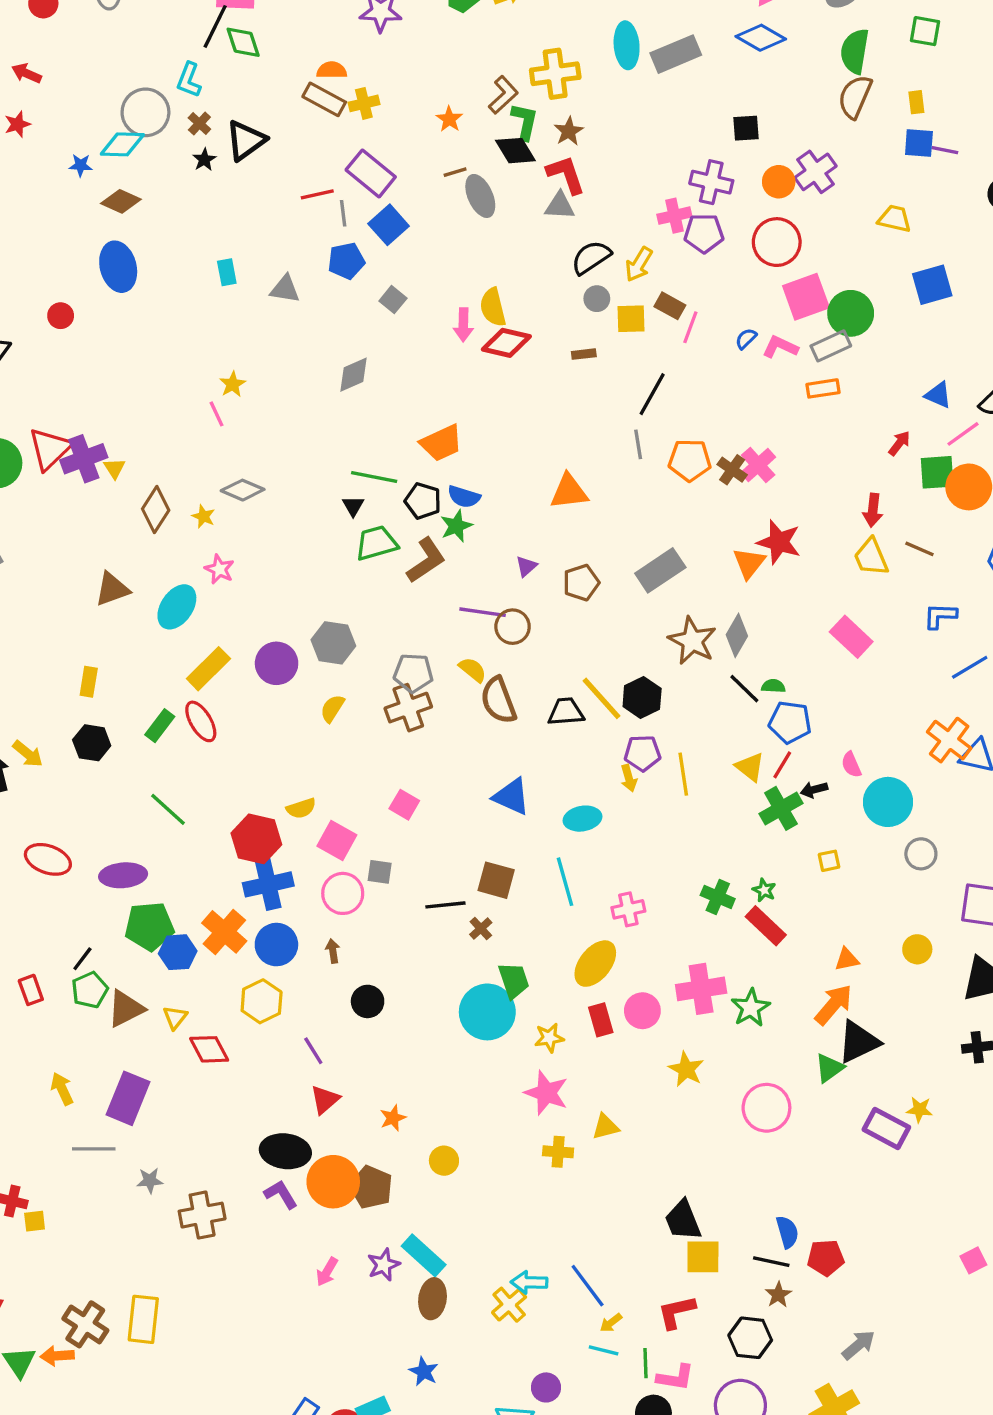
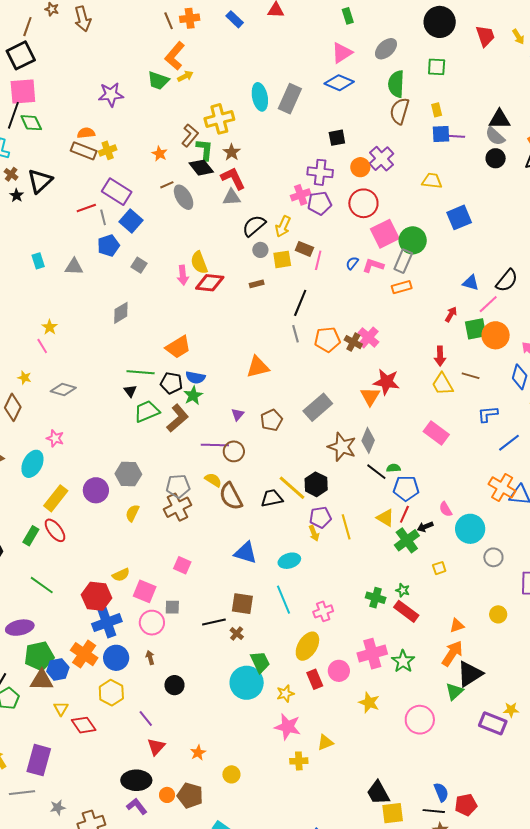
gray rectangle: (676, 54) -> (290, 99), turned -36
gray rectangle: (831, 346) -> (403, 261), turned -35
yellow star: (203, 516) -> (24, 378), moved
brown triangle: (126, 1009) -> (42, 680), moved, turned 35
orange circle: (333, 1182) -> (167, 795), size x0.5

